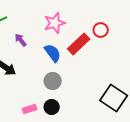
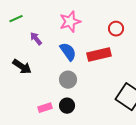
red rectangle: (79, 44) -> (99, 55), moved, turned 30

